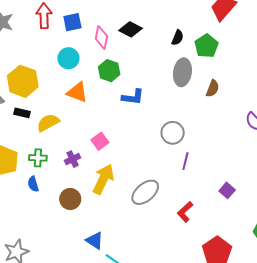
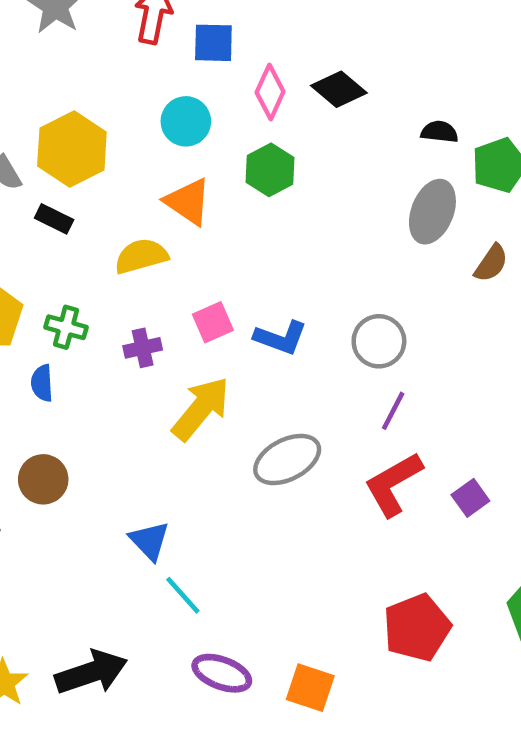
black semicircle: (178, 38) -> (439, 132), turned -119
blue L-shape: (133, 97) -> (281, 338), moved
yellow semicircle: (48, 123) -> (141, 256), moved
brown circle: (70, 199) -> (43, 479), moved
red L-shape: (185, 212) -> (393, 484), moved, size x1.4

